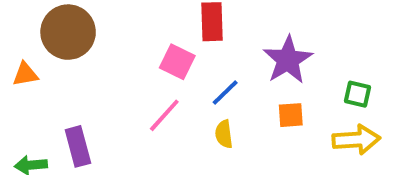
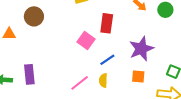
brown circle: (68, 32) -> (34, 16), size x0.7
pink line: (164, 115) -> (80, 83), moved

